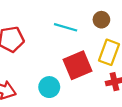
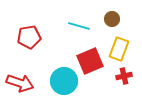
cyan circle: (49, 87) -> (64, 81), size x1.4

